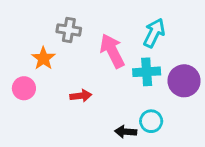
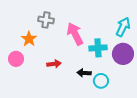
cyan arrow: (154, 33) -> (123, 27), moved
black arrow: (126, 132) -> (84, 73), moved

